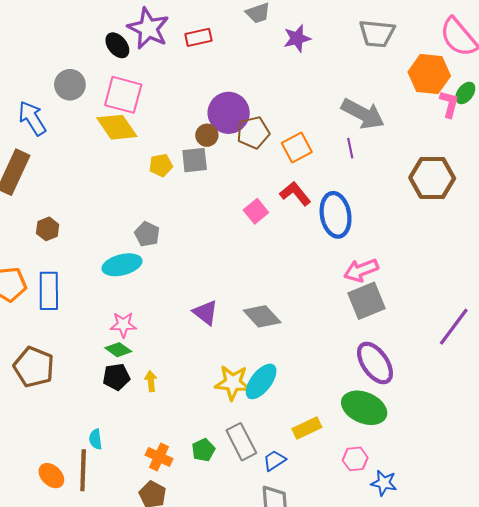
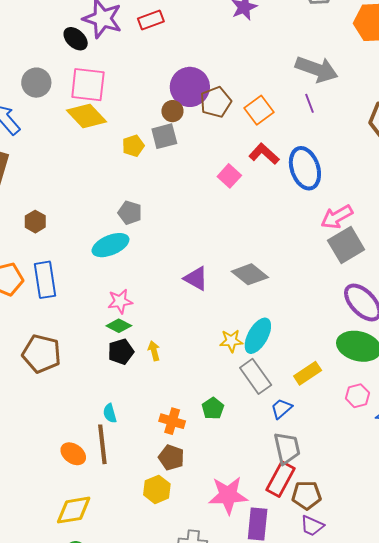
yellow star: (233, 383) -> (231, 341), size x0.7
gray rectangle: (241, 442) -> (256, 376), moved

